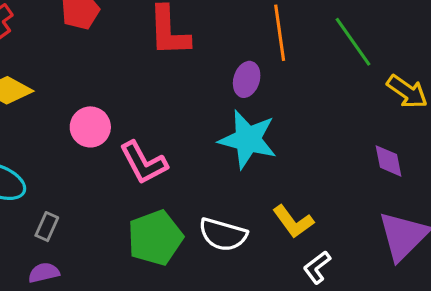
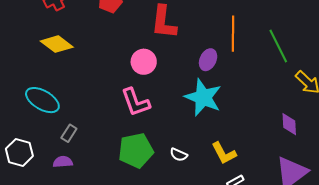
pink circle: (90, 127) -> (144, 62), moved
white semicircle: (223, 234) -> (179, 155), size x0.6

